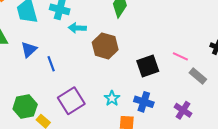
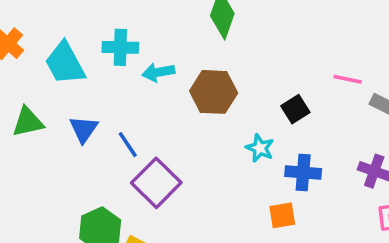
black square: (148, 66) -> (295, 109), size x0.7
cyan star: (112, 98) -> (260, 148), moved
purple square: (71, 101) -> (156, 183), moved

